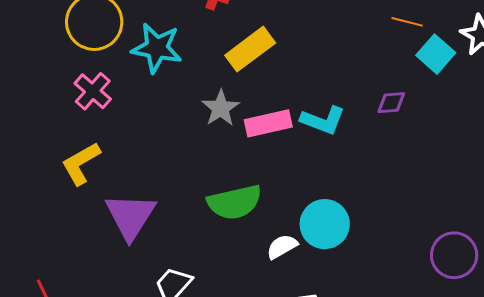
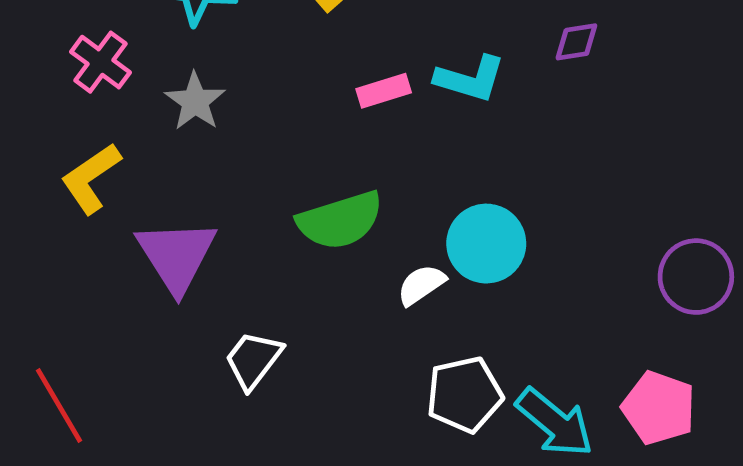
gray star: (221, 108) -> (195, 101), moved
pink rectangle: (268, 123) -> (384, 91), size x0.7

